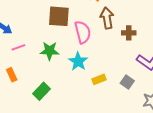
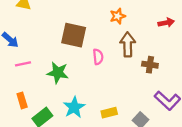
pink semicircle: (83, 32) -> (98, 57), size x0.6
cyan star: (78, 61) -> (74, 107), moved
orange rectangle: (12, 75) -> (22, 100), moved

